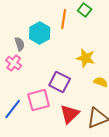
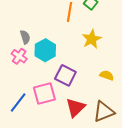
cyan hexagon: (40, 33) -> (45, 50), moved
yellow star: (86, 58) -> (92, 39), moved, turned 30

